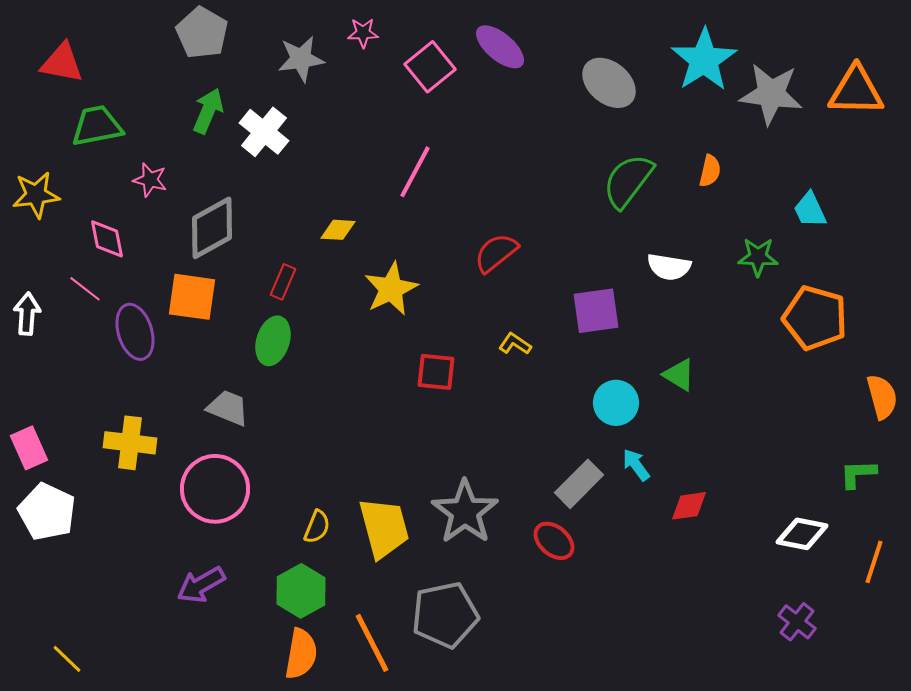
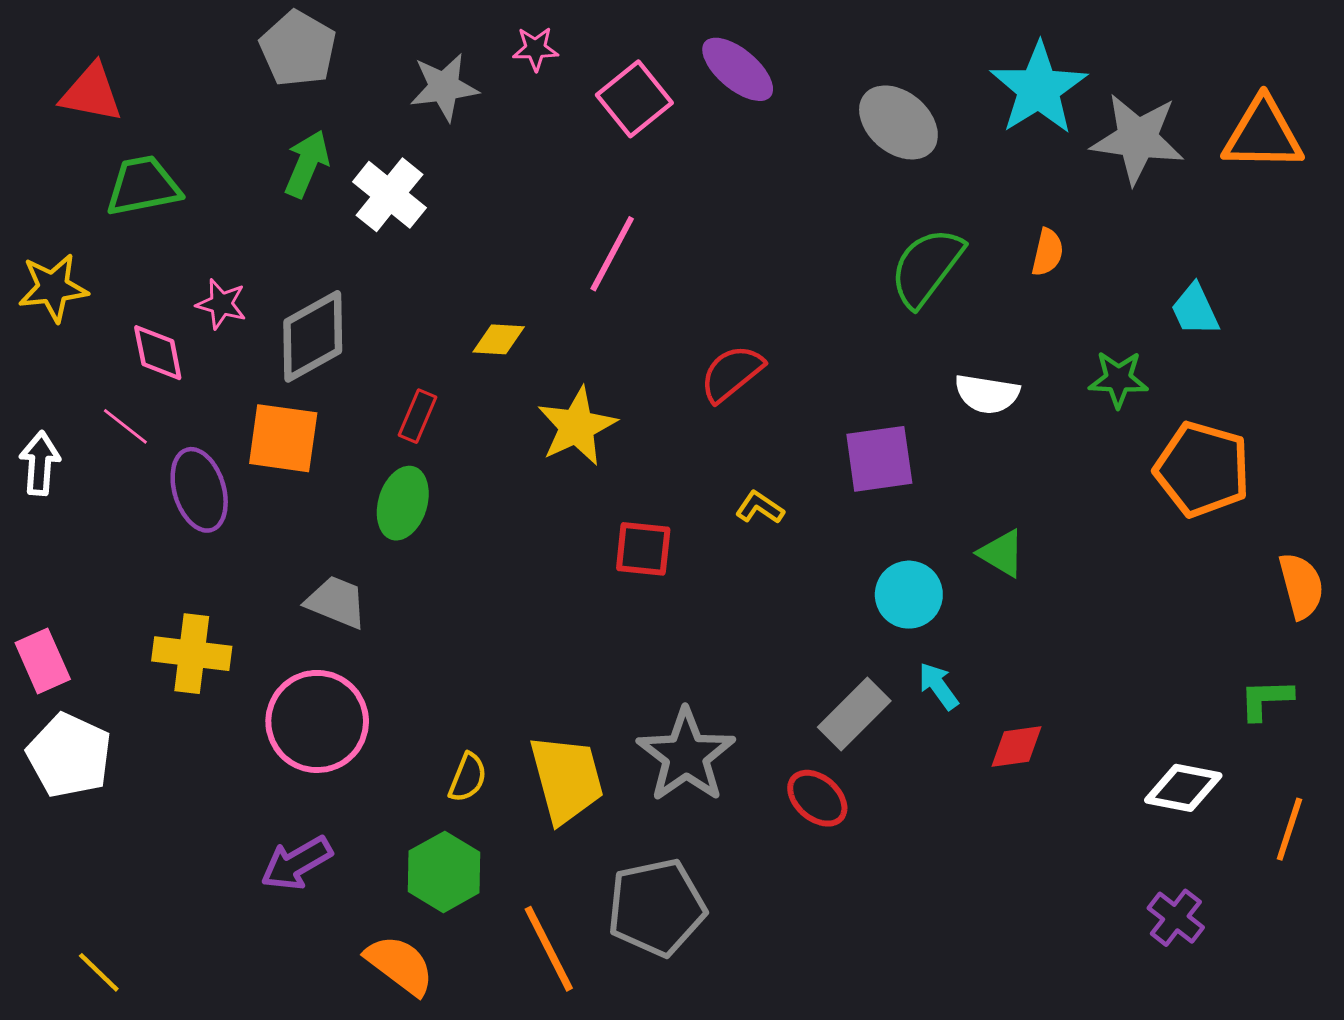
pink star: (150, 180) -> (221, 304), moved
orange semicircle: (301, 654) -> (400, 965), moved, turned -63

